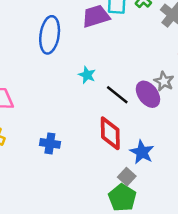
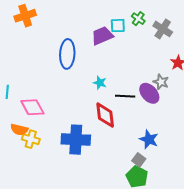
black line: (117, 95) -> (125, 96), turned -30
red diamond: (110, 133) -> (105, 115), moved
blue cross: (50, 143) -> (76, 140), size x1.8

